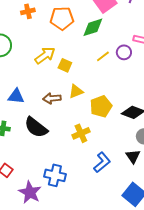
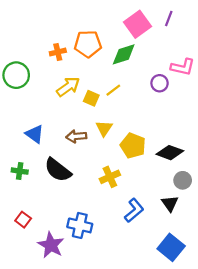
orange cross: (28, 11) -> (58, 52), moved
yellow line: (103, 56) -> (113, 90), moved
yellow triangle: (76, 91) -> (104, 128), turned -35
blue triangle: (16, 96) -> (35, 134), turned 30
yellow pentagon: (101, 106) -> (133, 146), turned -30

